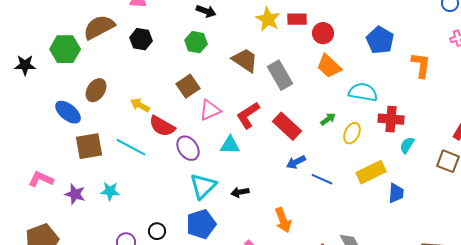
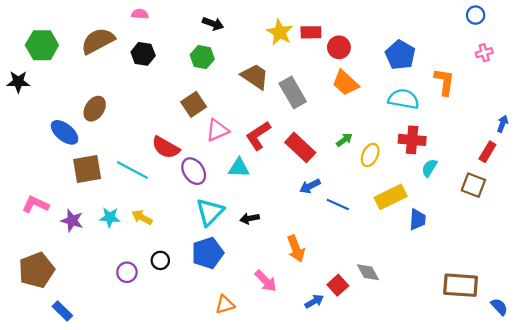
green hexagon: (65, 49) -> (42, 45), moved
cyan semicircle: (363, 92) -> (403, 99), moved
yellow arrow: (140, 105) -> (142, 217), moved

